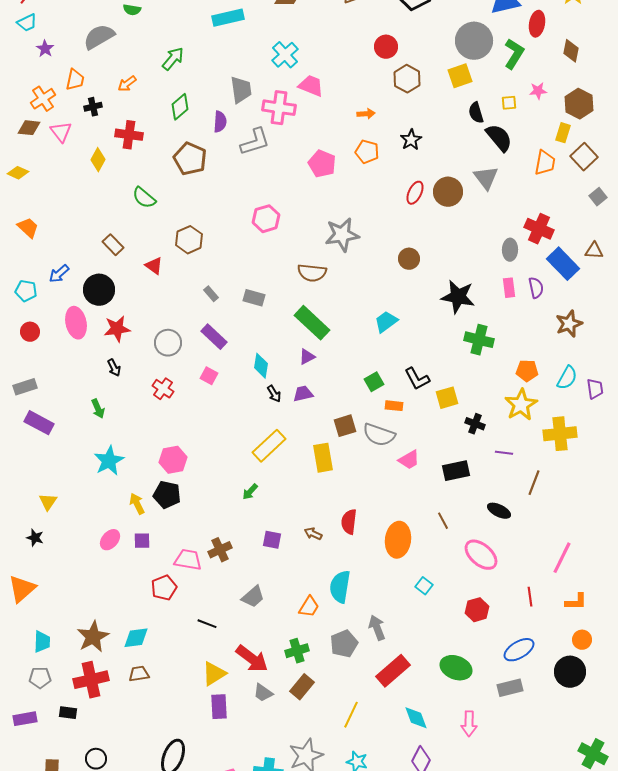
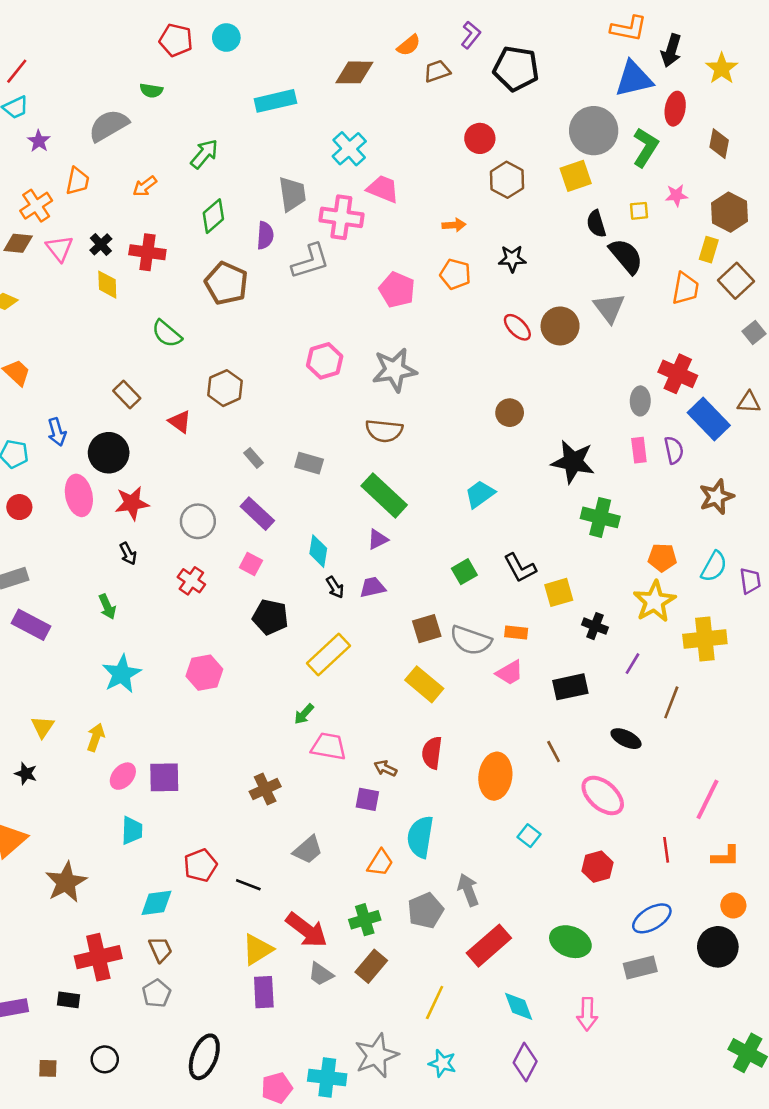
black cross: (93, 107) -> (101, 244), moved, turned -30
black star: (411, 140) -> (512, 259), turned 30
yellow diamond: (98, 160) -> (107, 285), turned -30
red ellipse: (415, 193) -> (517, 327), turned -70
gray star: (342, 235) -> (394, 370), moved
blue arrow: (59, 274) -> (57, 432), turned -65
orange rectangle: (394, 406) -> (516, 633), moved
purple line: (504, 453) -> (632, 664), turned -66
yellow rectangle: (323, 458) -> (424, 684), moved, turned -40
black pentagon: (167, 495) -> (270, 617), moved
yellow arrow: (137, 504) -> (96, 737), moved, turned 45
purple square: (272, 540) -> (367, 799), moved
purple square: (142, 541) -> (164, 777), size x1.5
pink trapezoid: (188, 560) -> (329, 746), moved
red pentagon: (164, 588) -> (200, 865), moved
brown star: (93, 637) -> (66, 882), moved
cyan trapezoid: (42, 642) -> (132, 830), moved
brown trapezoid: (139, 674) -> (160, 949), turned 75
gray pentagon: (40, 678) -> (156, 993), moved, turned -30

